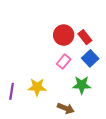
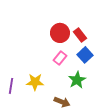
green star: (82, 85) -> (77, 80), turned -30

